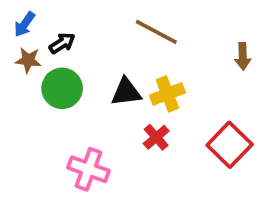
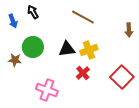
blue arrow: (24, 24) -> (13, 21), moved, turned -56
black arrow: (62, 43) -> (33, 12), moved, turned -88
brown star: (28, 60) -> (15, 60), moved

